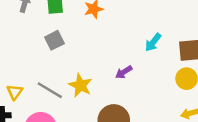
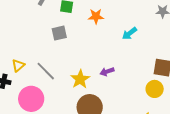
cyan arrow: (153, 42) -> (129, 33), moved
yellow star: (80, 85) -> (80, 79), moved

